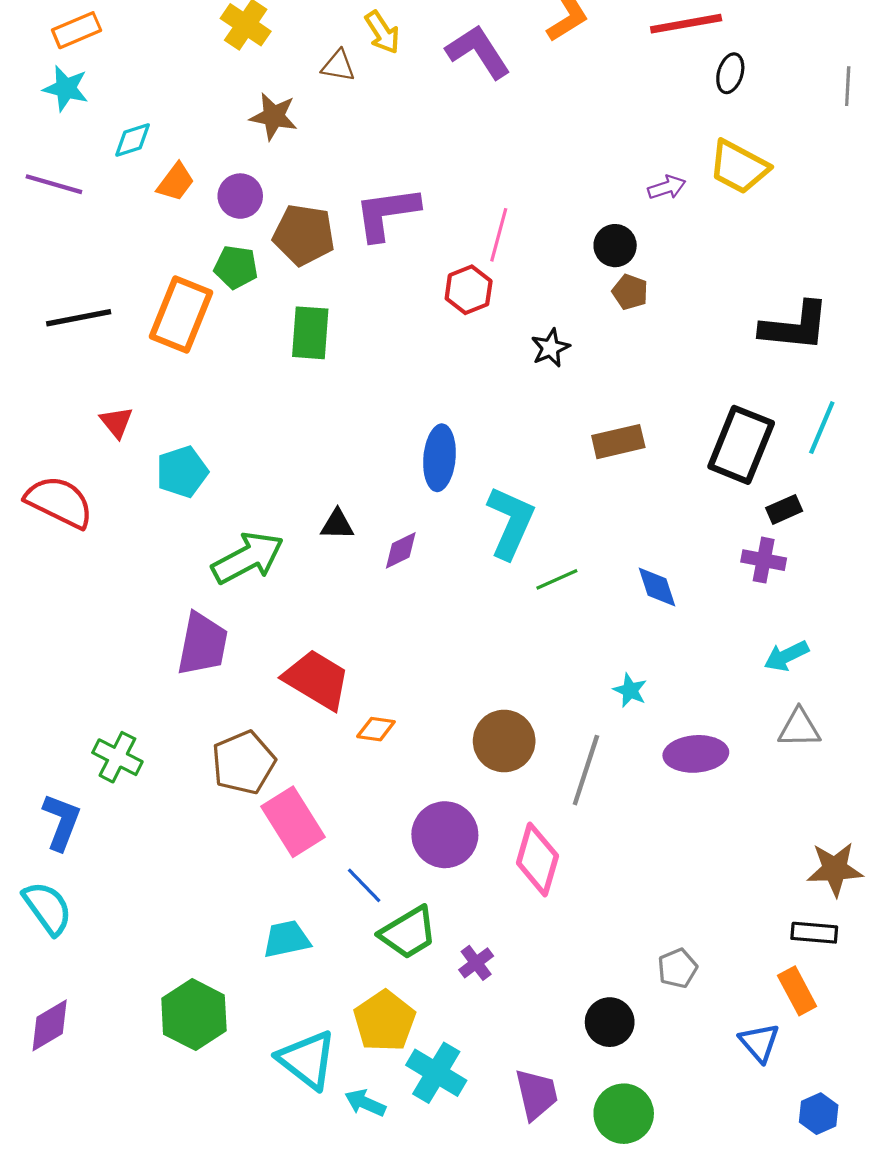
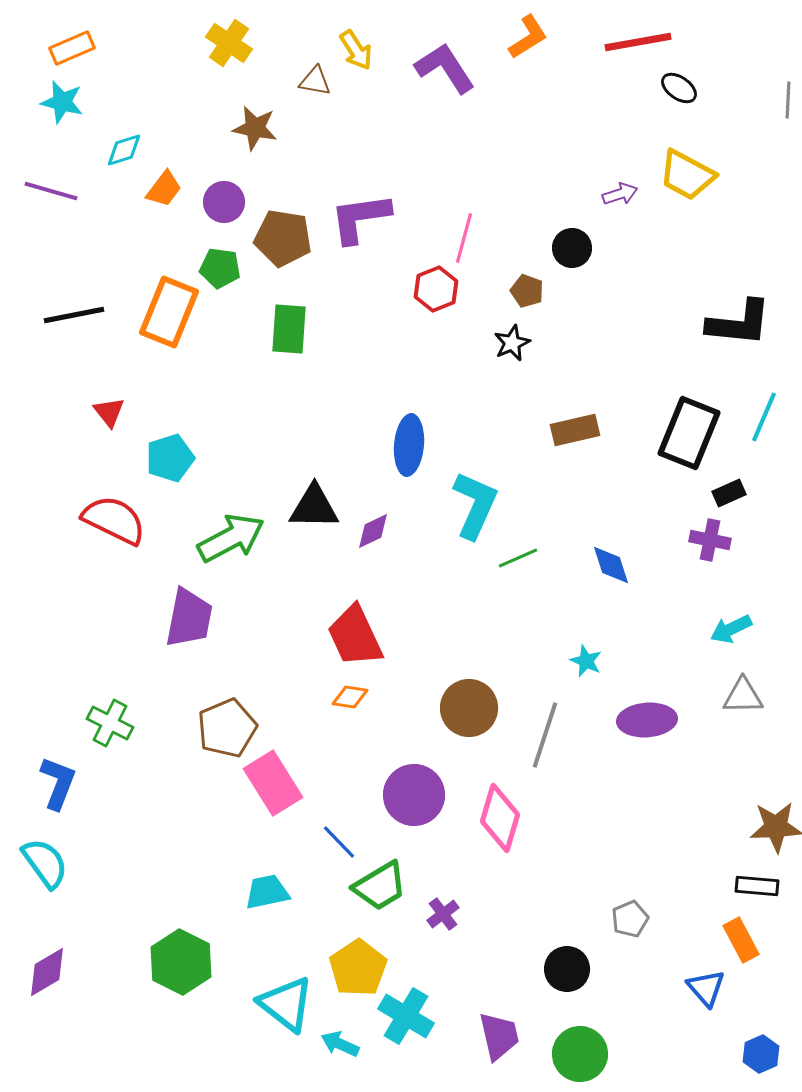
black ellipse: (730, 73) -> (679, 88), turned -72
brown pentagon: (630, 292) -> (527, 291), moved
red semicircle: (59, 502) -> (114, 520), moved
black triangle: (337, 525) -> (314, 507), size x1.6
red trapezoid: (317, 680) -> (355, 636), moved, turned -146

